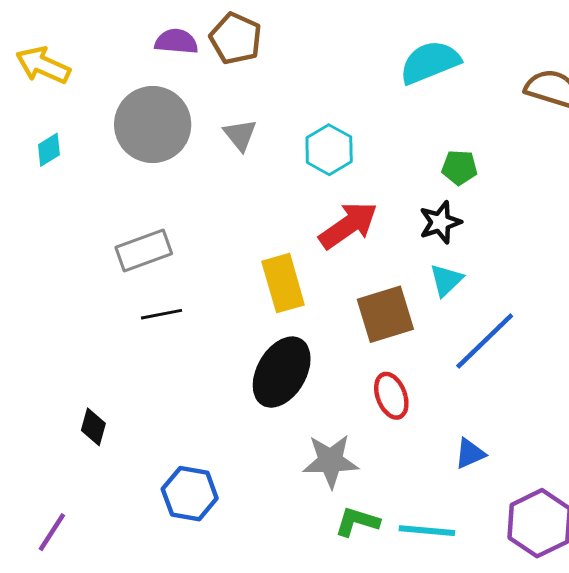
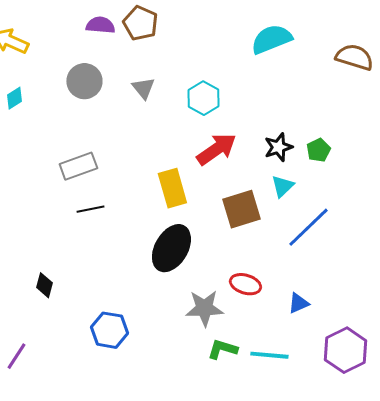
gray circle: (153, 125) -> (84, 81), size x0.7
green pentagon: (459, 167) -> (318, 150), moved, turned -30
red ellipse: (391, 396) -> (245, 284), moved, turned -52

